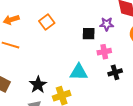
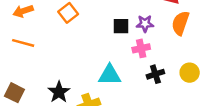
purple star: (107, 24) -> (145, 24), moved

